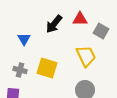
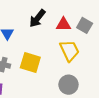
red triangle: (80, 19) -> (63, 24), moved

